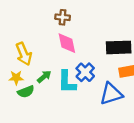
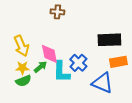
pink diamond: (67, 43) -> (49, 54), moved
yellow star: (16, 78) -> (22, 68), moved
blue triangle: (111, 94) -> (102, 83), turned 40

